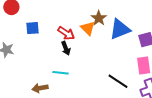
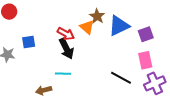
blue square: (33, 28) -> (29, 42), moved
black arrow: (66, 48) -> (66, 49), size x1.5

